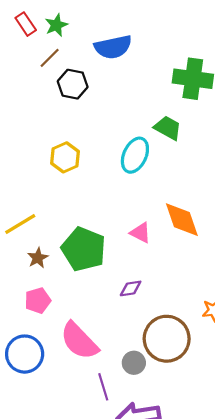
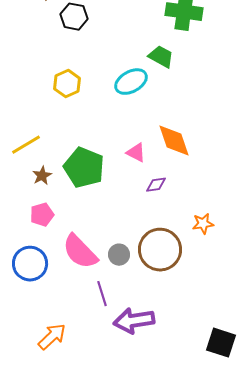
cyan ellipse: (135, 155) -> (131, 82), turned 36
purple diamond: (131, 288) -> (156, 185), moved
gray circle: (134, 363) -> (119, 255), moved

